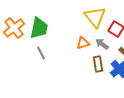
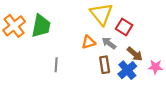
gray line: (41, 53) -> (56, 65), moved, turned 32

